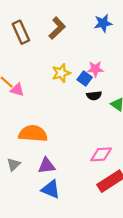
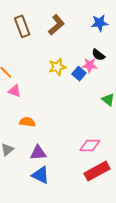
pink triangle: (17, 90) -> (15, 91), moved
black semicircle: (94, 96) -> (98, 55), moved, turned 40
orange semicircle: (33, 134) -> (27, 122), size x0.6

